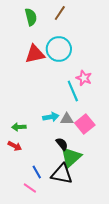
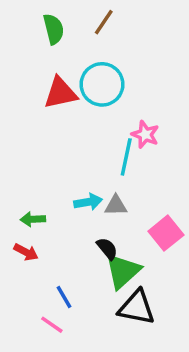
cyan line: (73, 91) -> (126, 157), turned 35
pink square: (85, 124) -> (166, 233), moved
black triangle: (62, 174) -> (137, 307), moved

